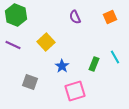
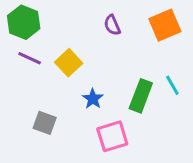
orange square: (110, 17) -> (165, 25), size x1.5
purple line: (13, 45) -> (30, 58), moved
green rectangle: (94, 64) -> (141, 96), size x1.5

